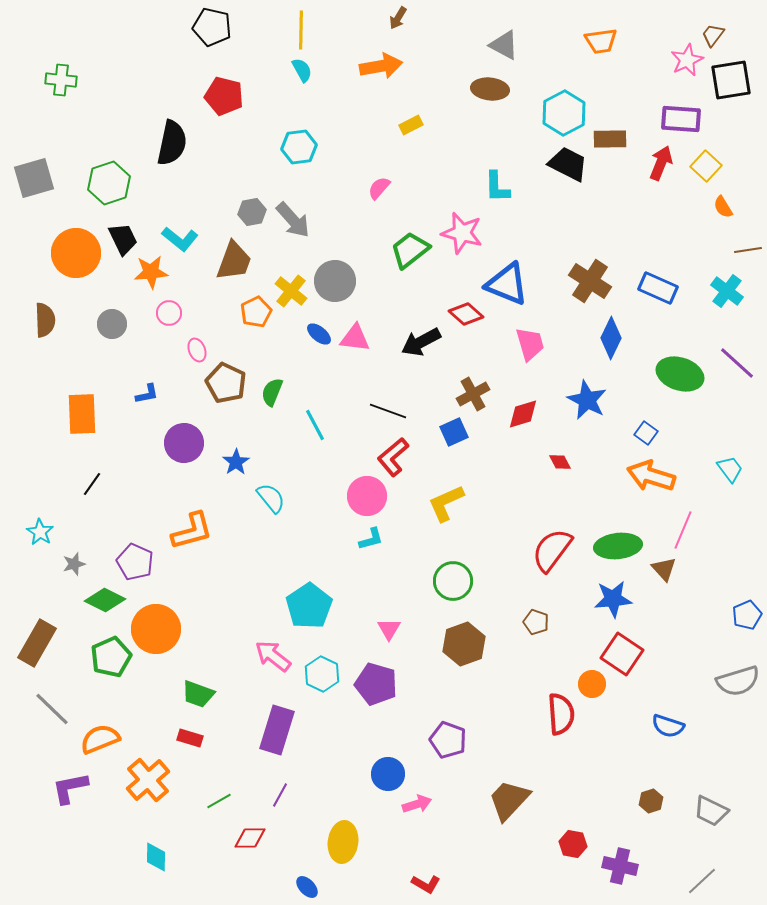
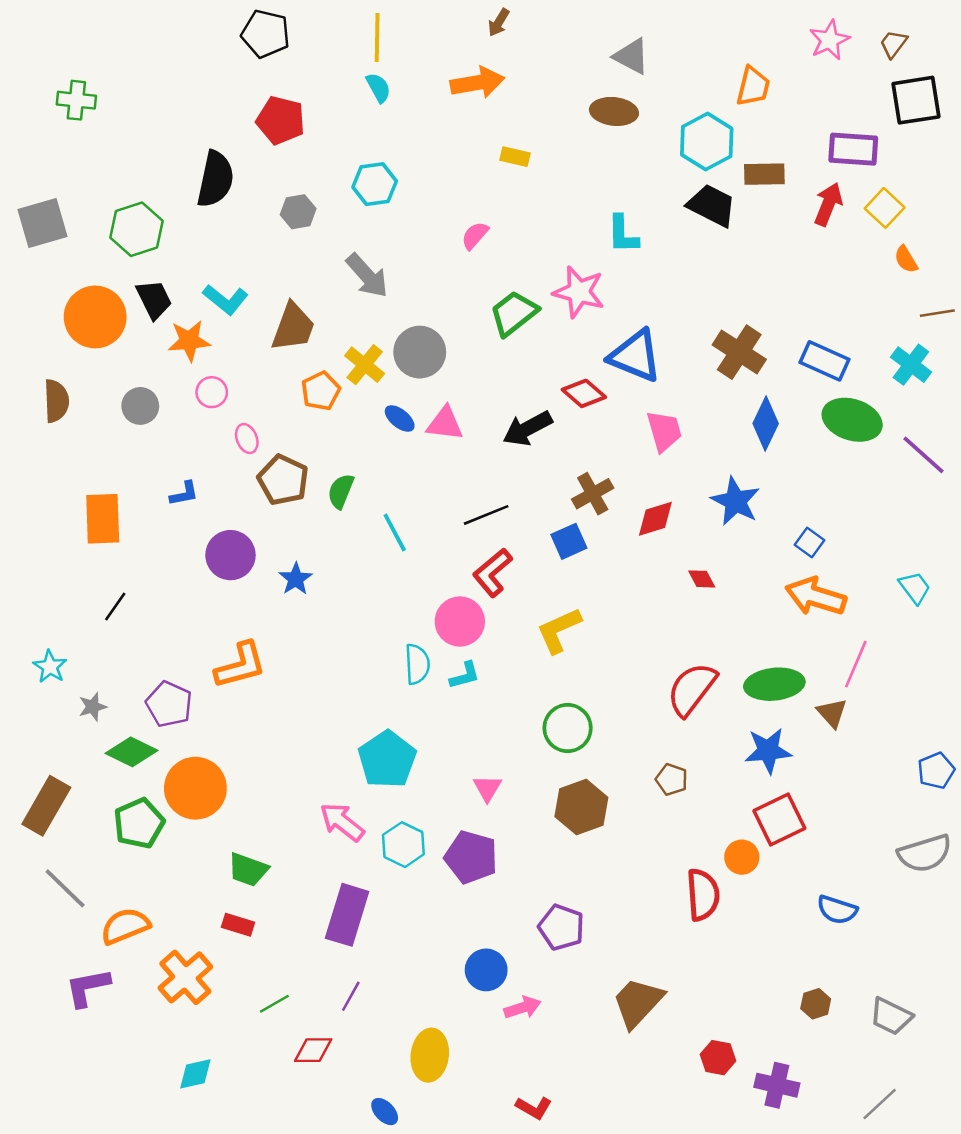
orange trapezoid: (601, 41) -> (753, 86), moved, turned -68
pink star: (687, 60) -> (830, 40), moved
yellow rectangle: (411, 125) -> (515, 157), turned 40
gray hexagon: (252, 212) -> (298, 212), moved
green ellipse: (680, 374) -> (852, 420), moved
black line: (388, 411) -> (486, 515), turned -42
cyan semicircle: (271, 498) -> (417, 664), moved, turned 36
red square: (622, 654) -> (779, 820), turned 30
cyan diamond: (156, 857) -> (195, 1074), turned 76

